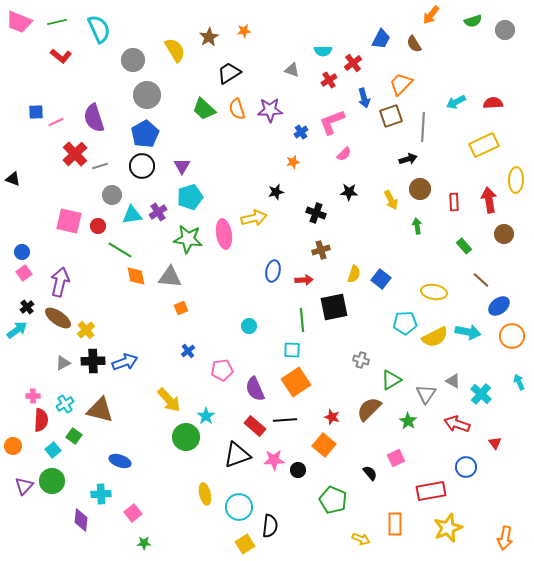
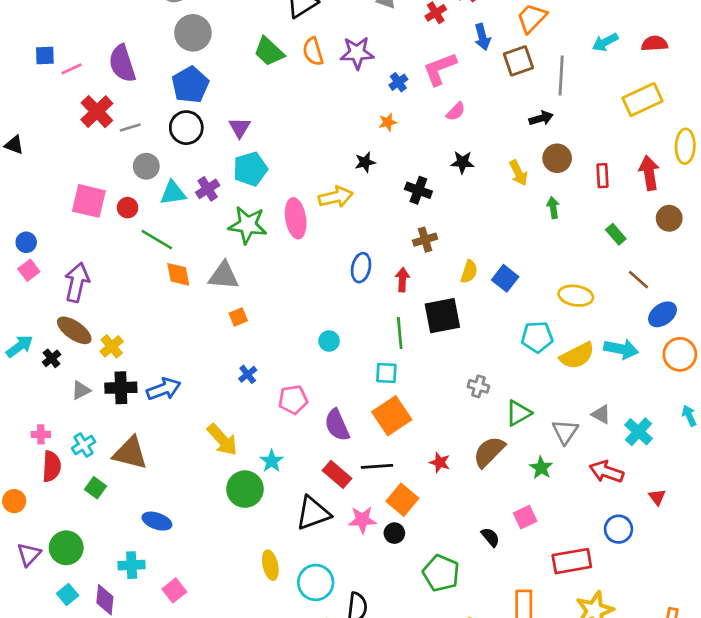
red arrow: (304, 280) -> (402, 280), turned -84
black cross: (27, 307) -> (52, 358), moved
orange square: (324, 445) -> (402, 500), moved
cyan square: (53, 450) -> (68, 594), moved

